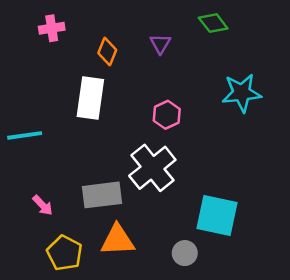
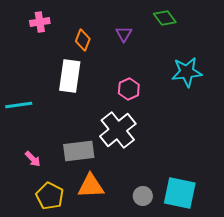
cyan square: (217, 216) -> (180, 193), moved

